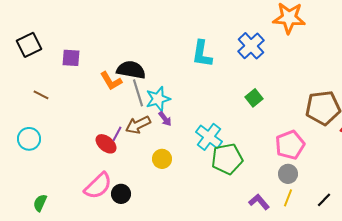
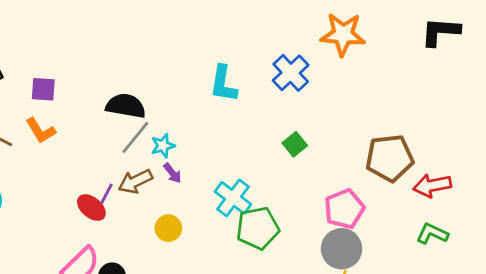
orange L-shape: (111, 81) -> (41, 131), moved
gray line: (138, 93) -> (135, 137), turned 56
cyan star: (158, 99) -> (163, 146), size x0.7
gray circle: (288, 174) -> (342, 249), size x1.5

